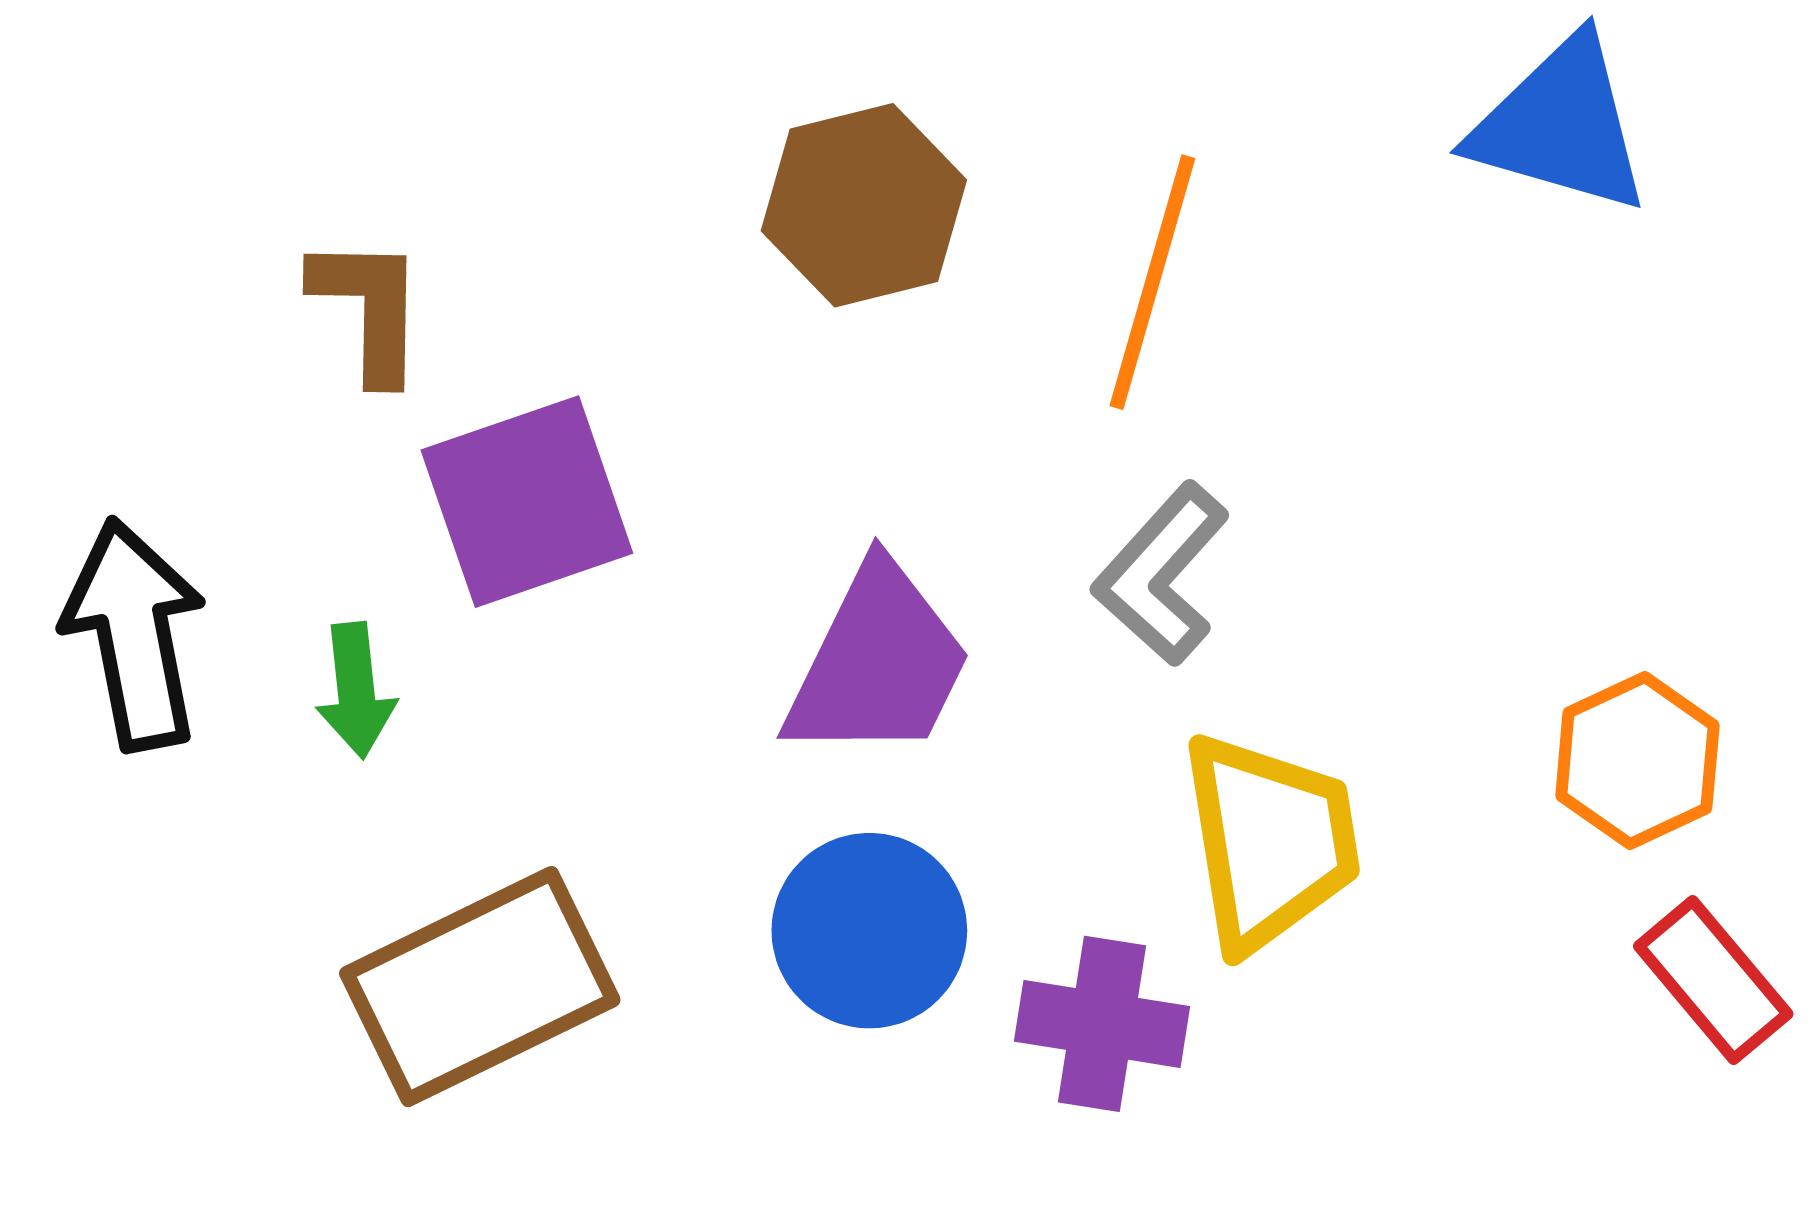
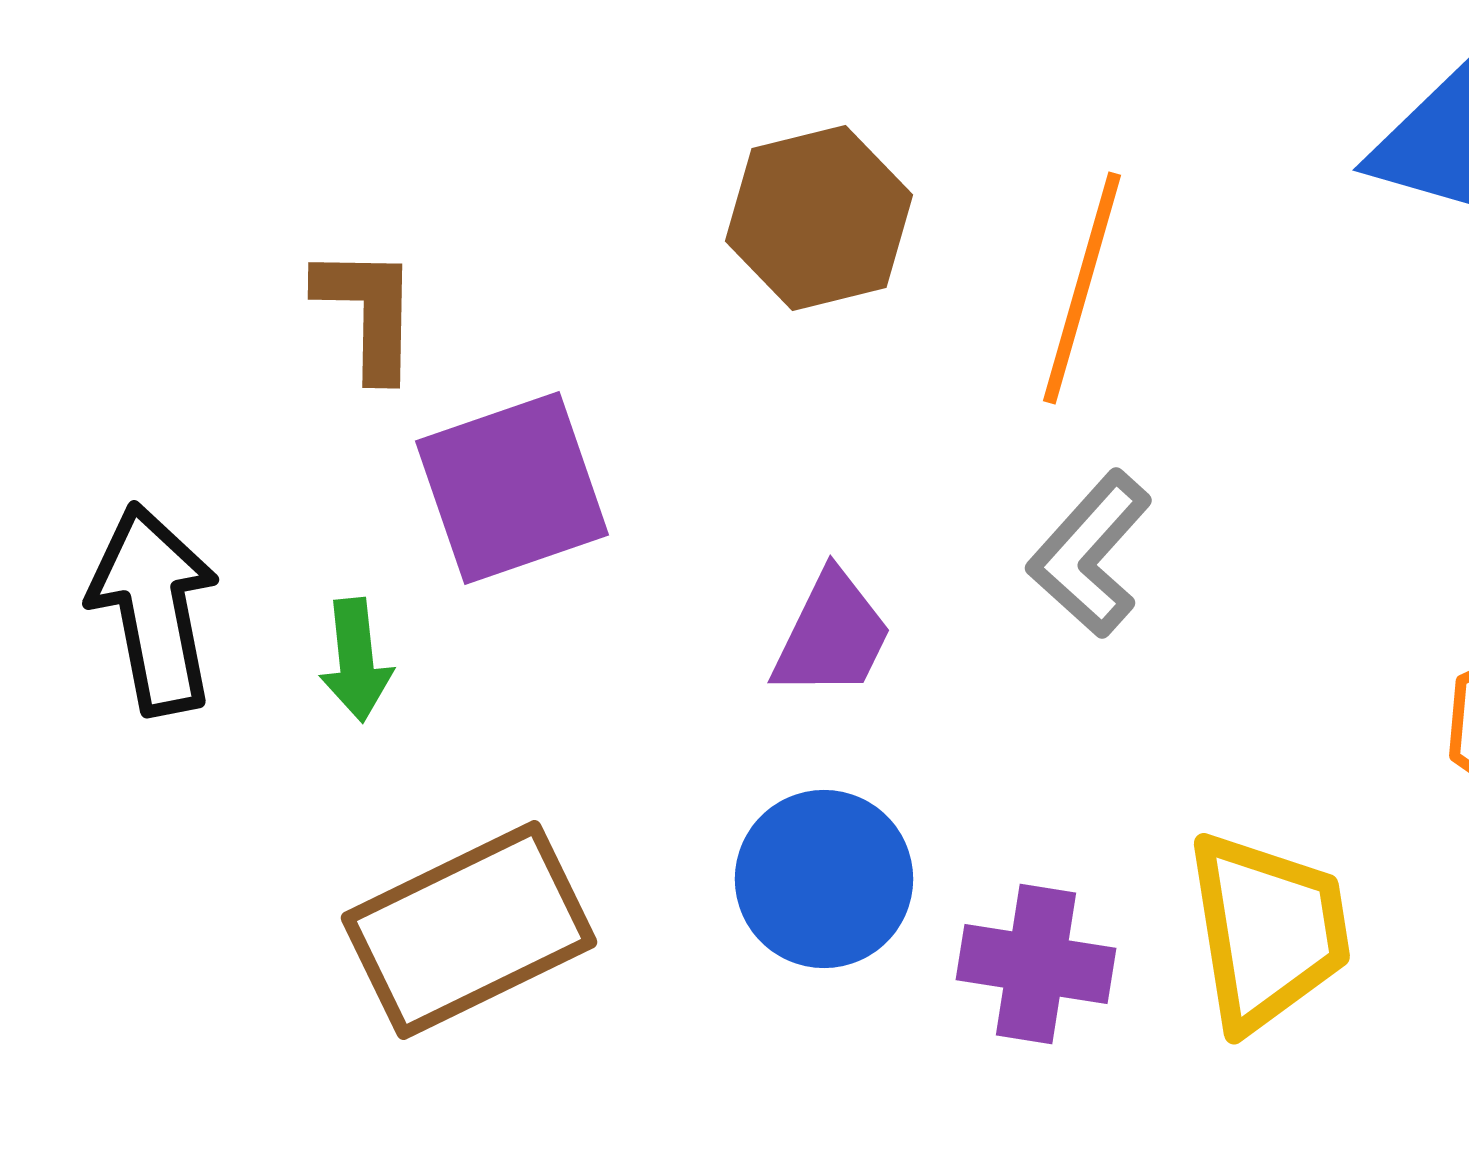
purple trapezoid: (878, 663) -> (832, 635), size x0.7
yellow trapezoid: (1270, 842) -> (1268, 931), moved

